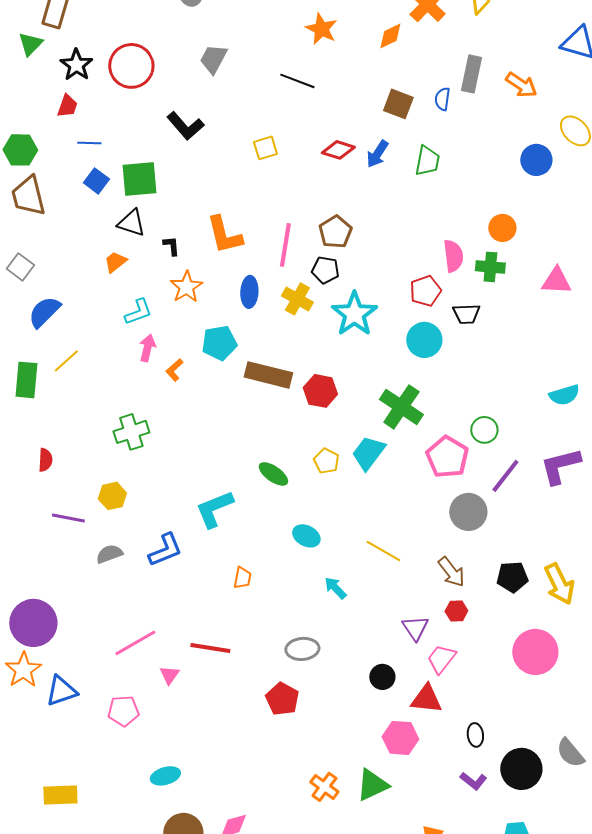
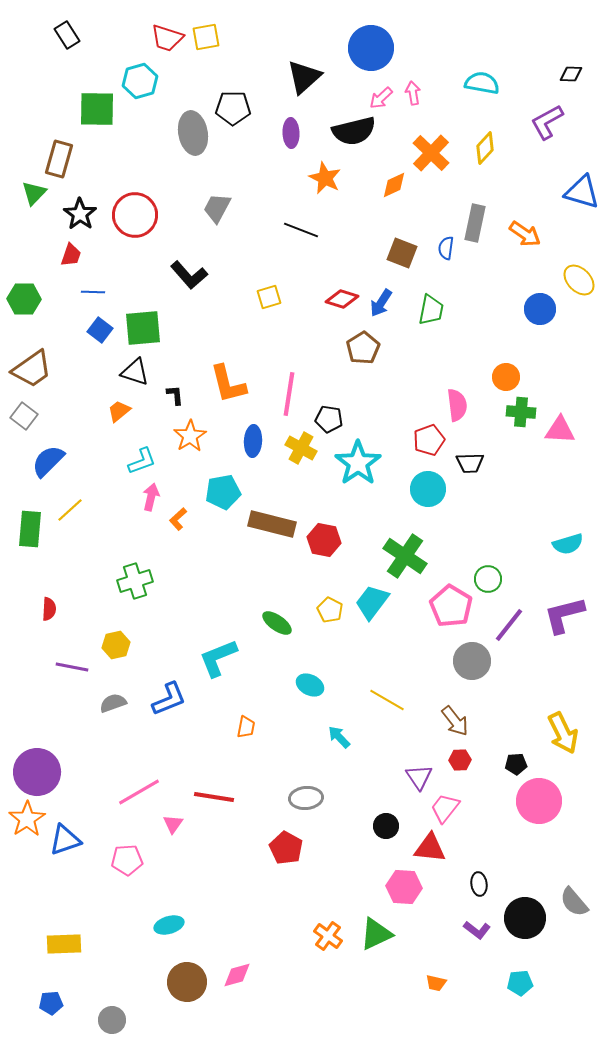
brown trapezoid: (28, 196) -> (32, 369), moved, turned -111
brown pentagon: (335, 232) -> (363, 348), moved
green cross: (490, 267) -> (521, 412), moved
black pentagon: (512, 577) -> (516, 764), moved, size x0.7

